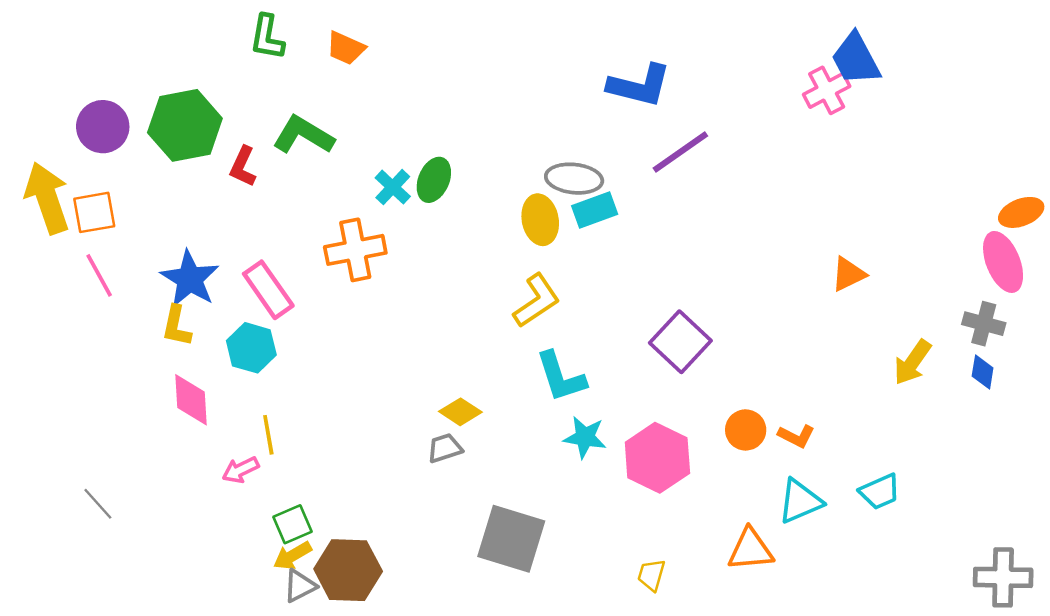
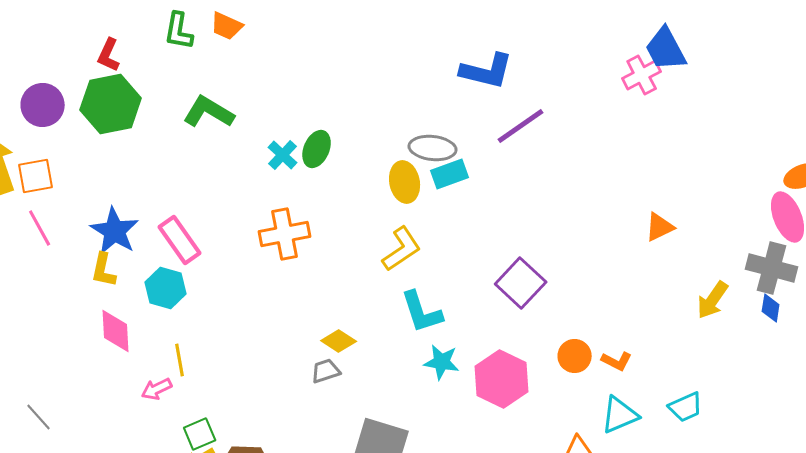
orange trapezoid: (346, 48) -> (227, 26), moved
red L-shape: (243, 167) -> (109, 55), moved
orange cross: (355, 250) -> (285, 234), moved
gray cross: (984, 324) -> (772, 268), size x1.4

